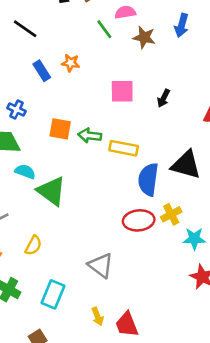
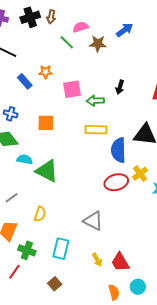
blue arrow: (182, 25) -> (125, 30), turned -132
pink square: (122, 91) -> (72, 89), moved
green arrow: (90, 136) -> (95, 101), moved

